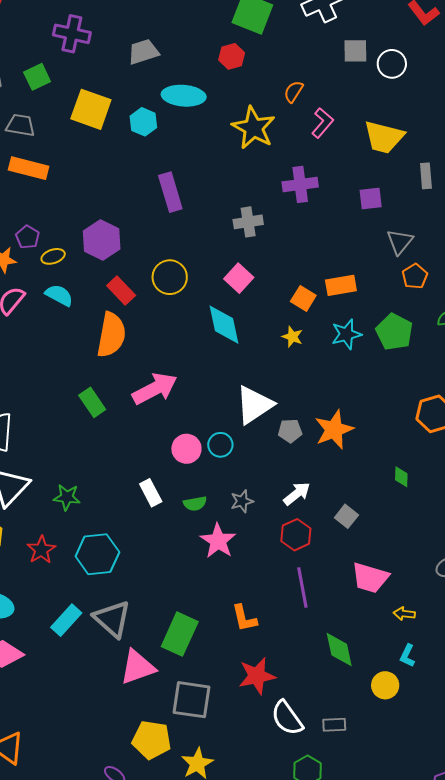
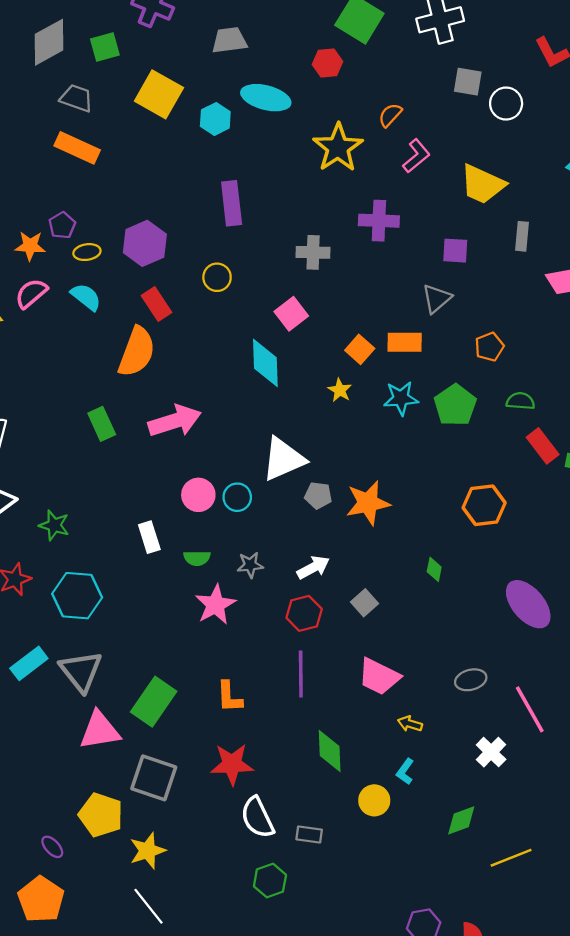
gray triangle: (400, 242) -> (437, 299), moved
yellow circle: (170, 277) -> (217, 277), moved, size x0.7

